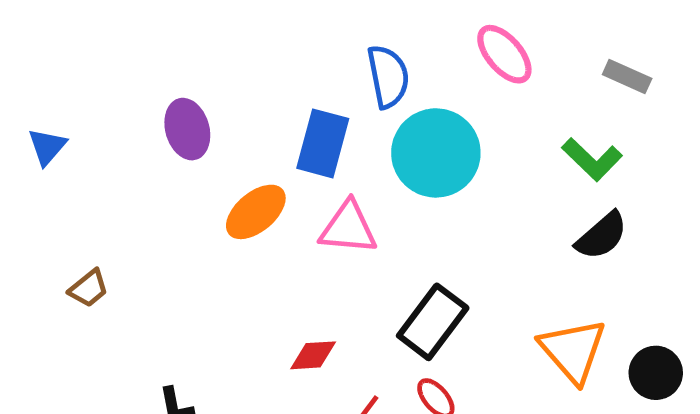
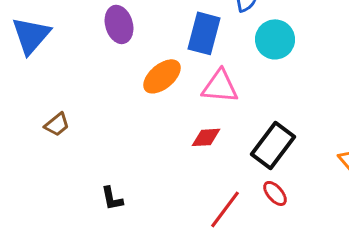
blue triangle: (47, 147) -> (31, 35), size x1.6
cyan circle: (436, 153) -> (275, 39), size x0.7
red diamond: (313, 355) -> (206, 137), moved

